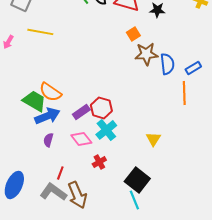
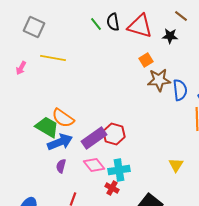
purple rectangle: (81, 112) -> (94, 138), size x1.4
cyan cross: (106, 130) -> (119, 170), moved, turned 30
yellow triangle: (153, 139) -> (176, 165), moved
red cross: (99, 162) -> (112, 188), turned -32

